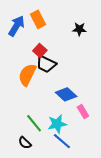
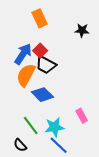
blue arrow: (16, 26) -> (23, 54), moved
blue diamond: (66, 94) -> (42, 95), moved

